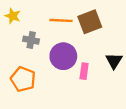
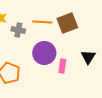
gray cross: (31, 40) -> (18, 30), moved

